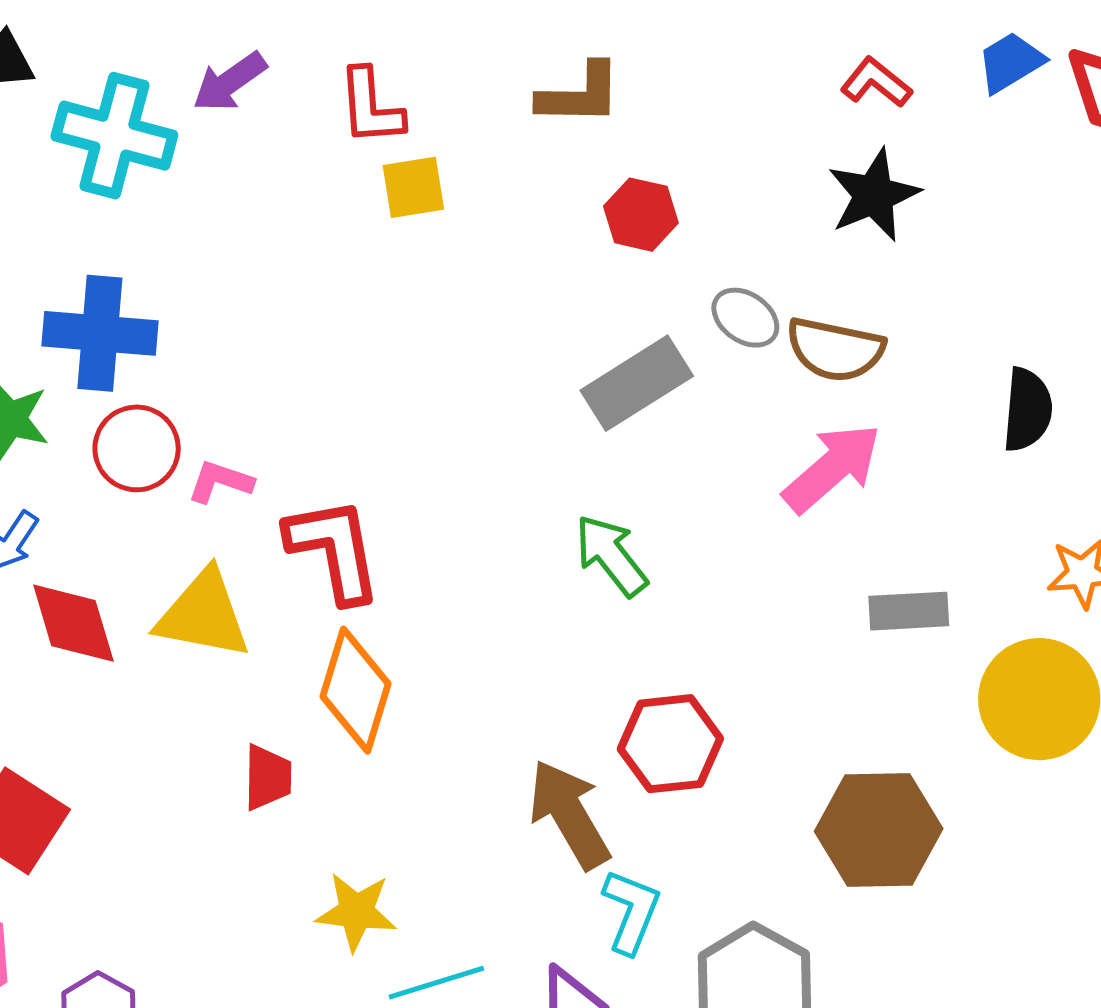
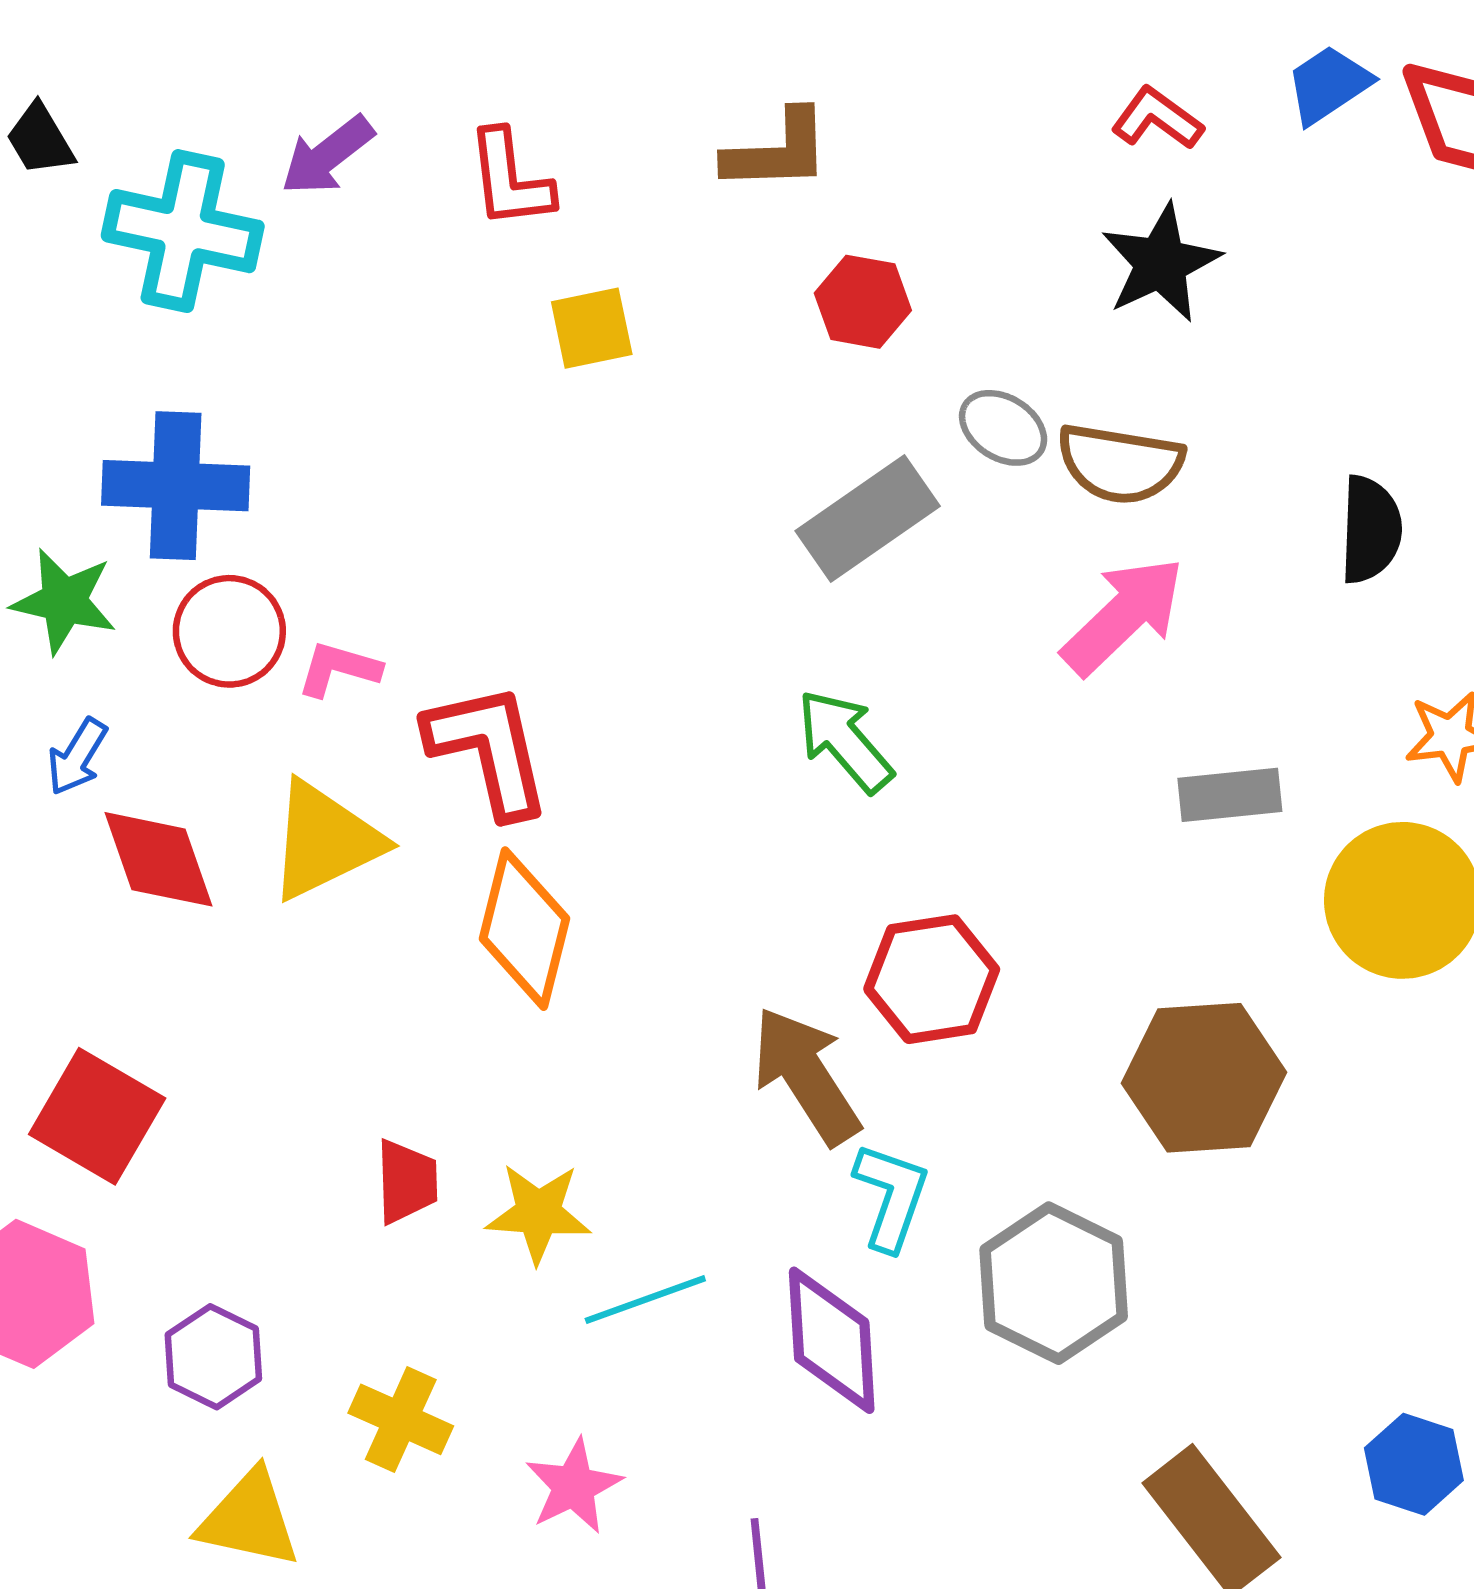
yellow square: (413, 187) -> (592, 328), moved
yellow triangle: (203, 615) -> (325, 841), turned -34
red trapezoid: (268, 777) -> (407, 1182), moved

